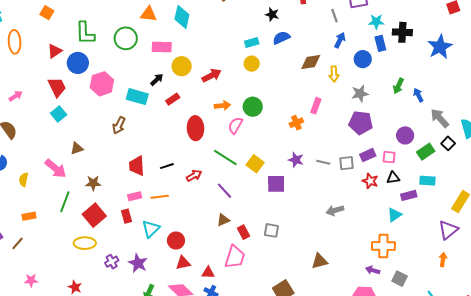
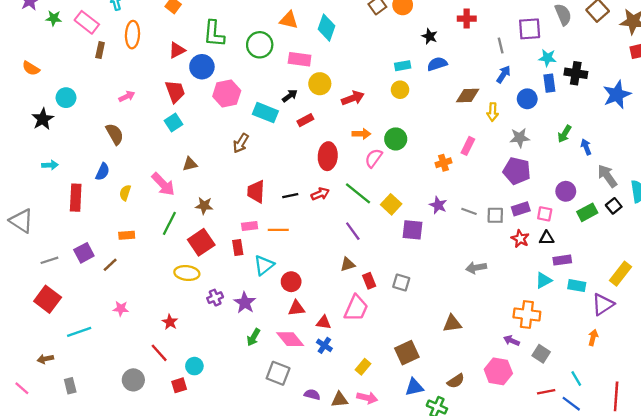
red arrow: (194, 176) -> (320, 194), moved
cyan rectangle: (427, 181) -> (577, 286), moved

